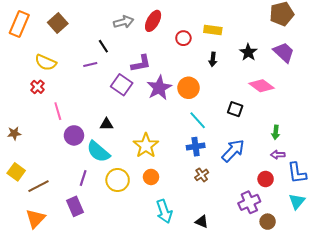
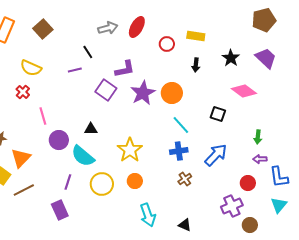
orange triangle: (35, 219) -> (21, 158), moved

